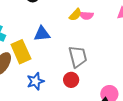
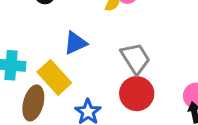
red circle: (71, 80) -> (137, 94), size x1.5

